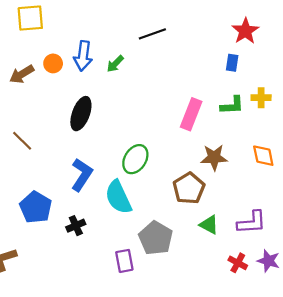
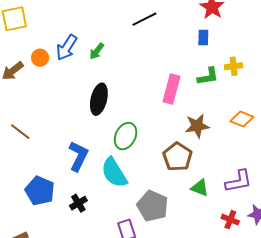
black line: (152, 34) -> (144, 19), moved
blue arrow: (83, 56) -> (67, 48), turned 32
black ellipse: (81, 114) -> (99, 99), moved
orange diamond: (263, 156) -> (242, 119), turned -50

